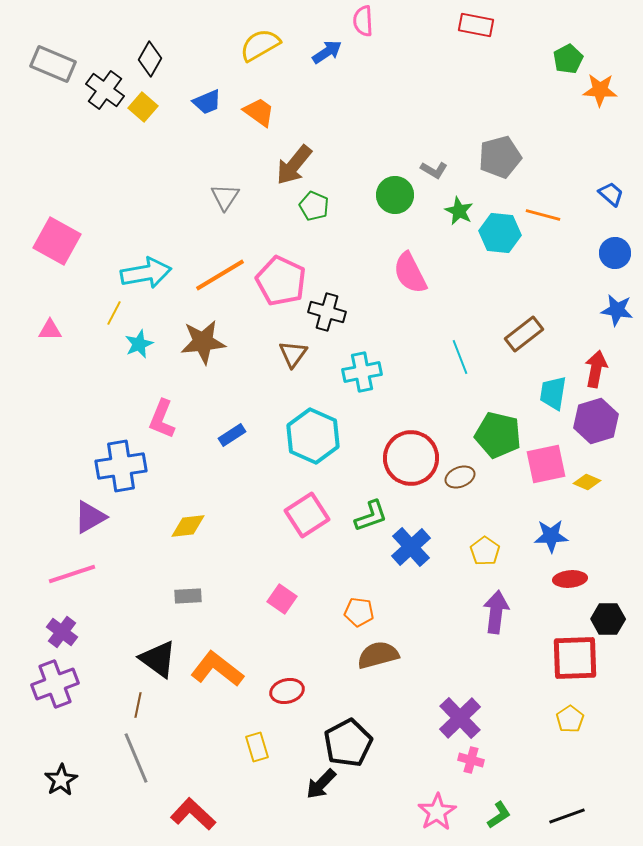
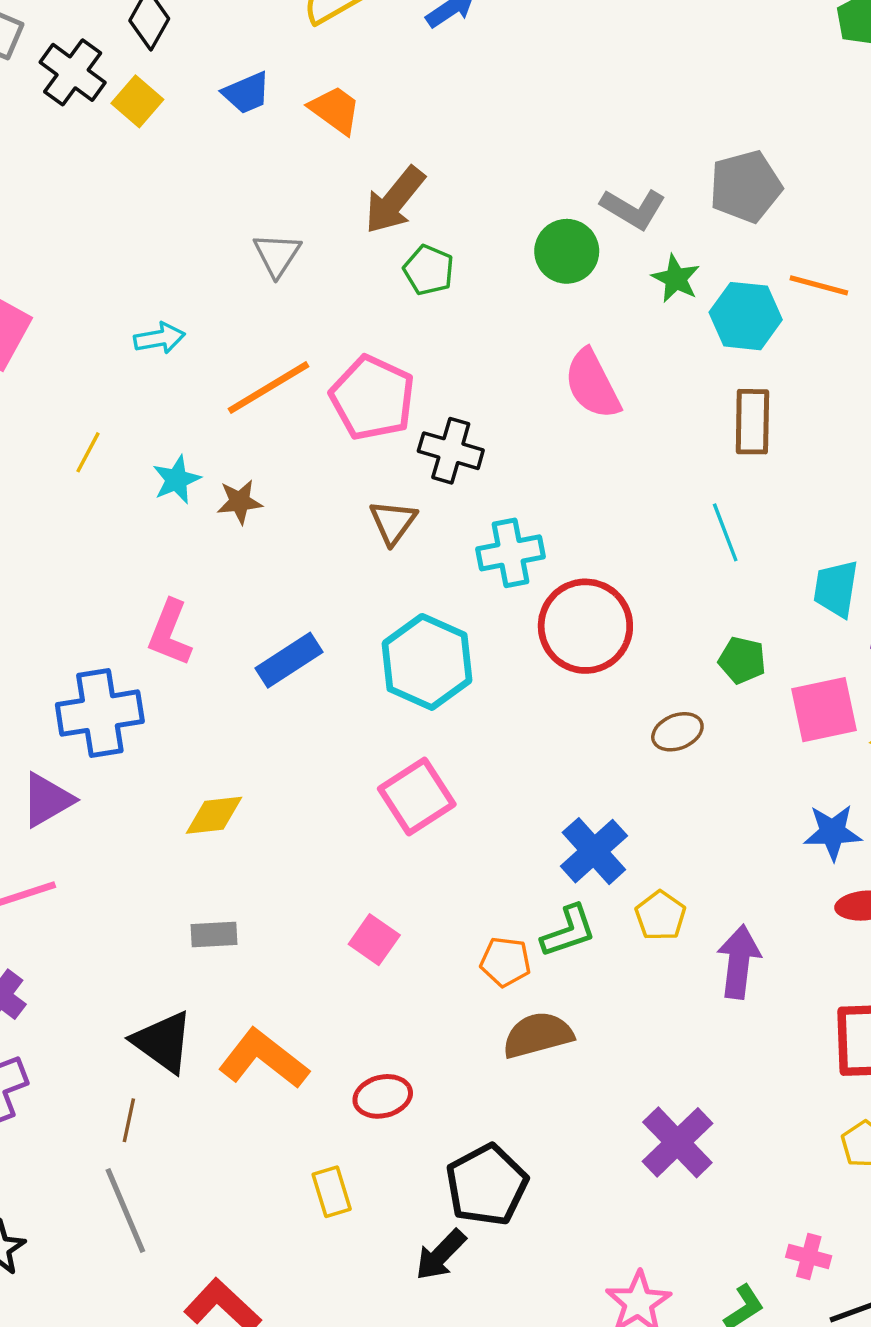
gray L-shape: (434, 170) -> (633, 209), size x1.4
cyan arrow: (146, 273) -> (160, 338), moved, size x0.6
brown rectangle: (524, 334) -> (752, 422), moved, turned -51
brown star: (203, 342) -> (240, 502), size x0.6
cyan star: (139, 344) -> (177, 480), moved
cyan line: (460, 357) -> (725, 532), moved
blue rectangle: (232, 435) -> (289, 660), size x1.4
green pentagon: (498, 435) -> (742, 660), size x0.6
red circle: (411, 458) -> (585, 626), moved
green L-shape: (371, 516) -> (568, 931), moved
yellow pentagon: (485, 551) -> (660, 916), moved
pink cross: (471, 760) -> (809, 1257), moved

